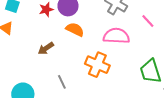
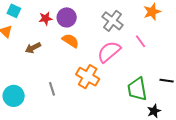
pink semicircle: (116, 36) -> (109, 52), turned -50
brown arrow: (46, 48) -> (33, 48), moved

